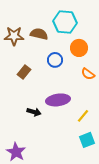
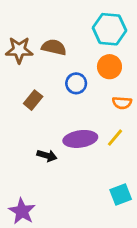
cyan hexagon: (65, 22) -> (109, 29), moved
orange semicircle: (88, 74) -> (122, 103), turned -32
yellow line: (83, 116) -> (115, 138), moved

